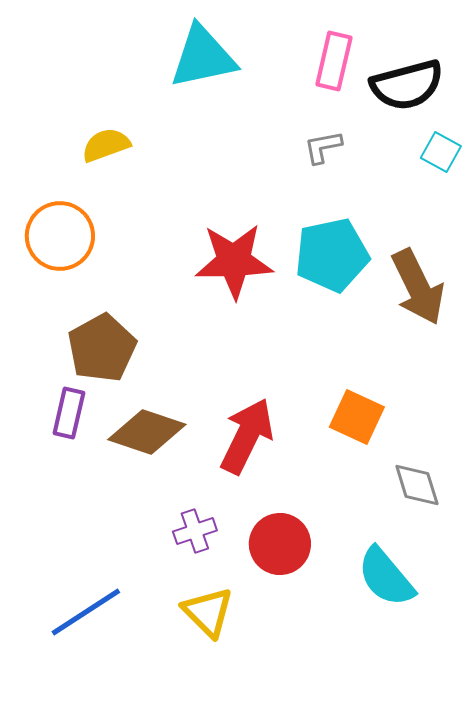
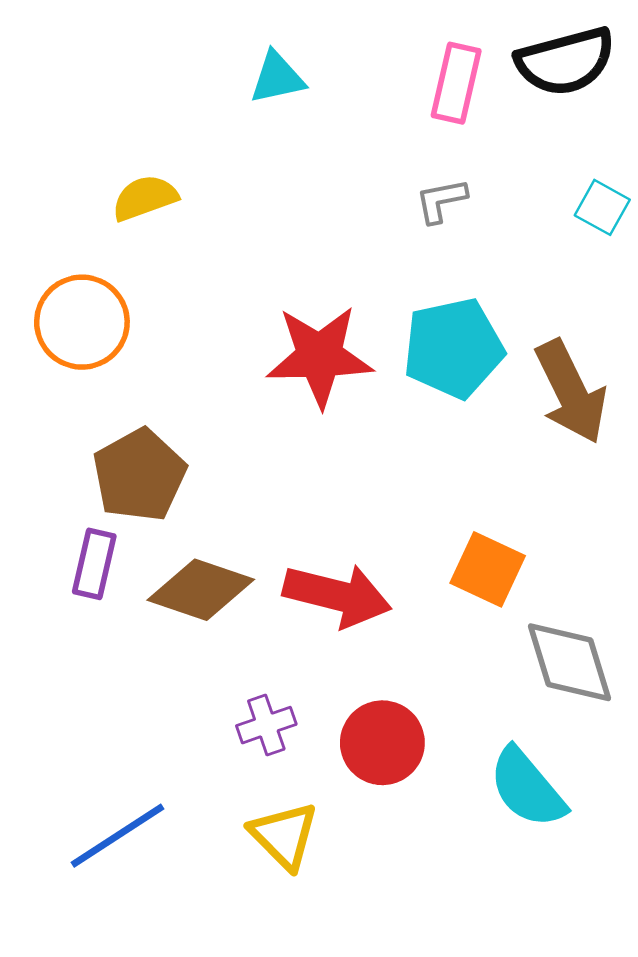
cyan triangle: (203, 57) -> (277, 78), size x0.6
black semicircle: (407, 85) -> (565, 61), moved
red arrow: (247, 436) -> (337, 595), turned 78
gray diamond: (417, 485) -> (569, 662), size x1.4

